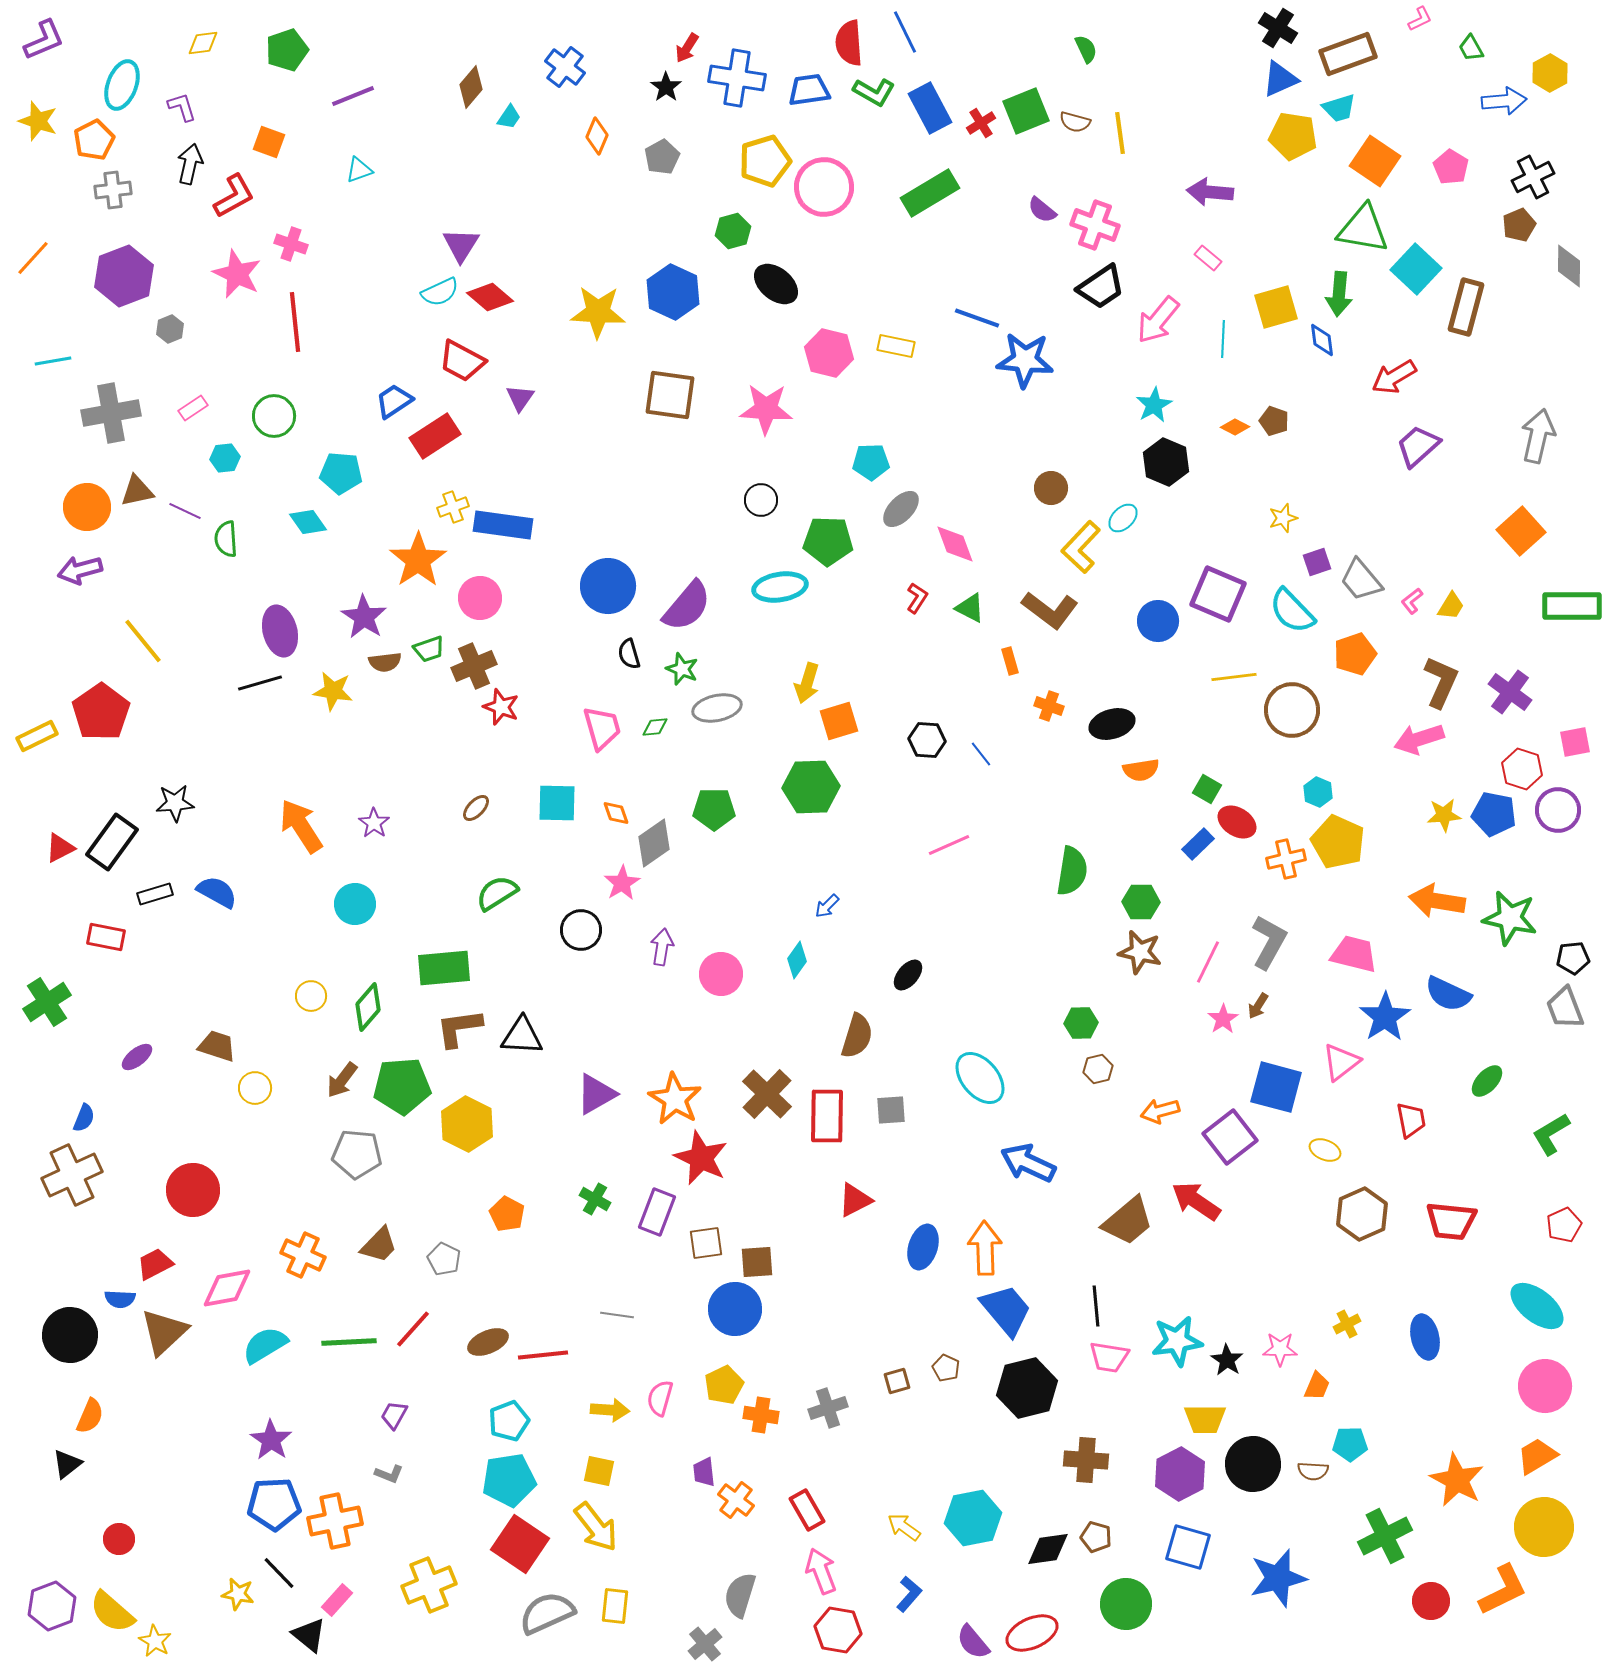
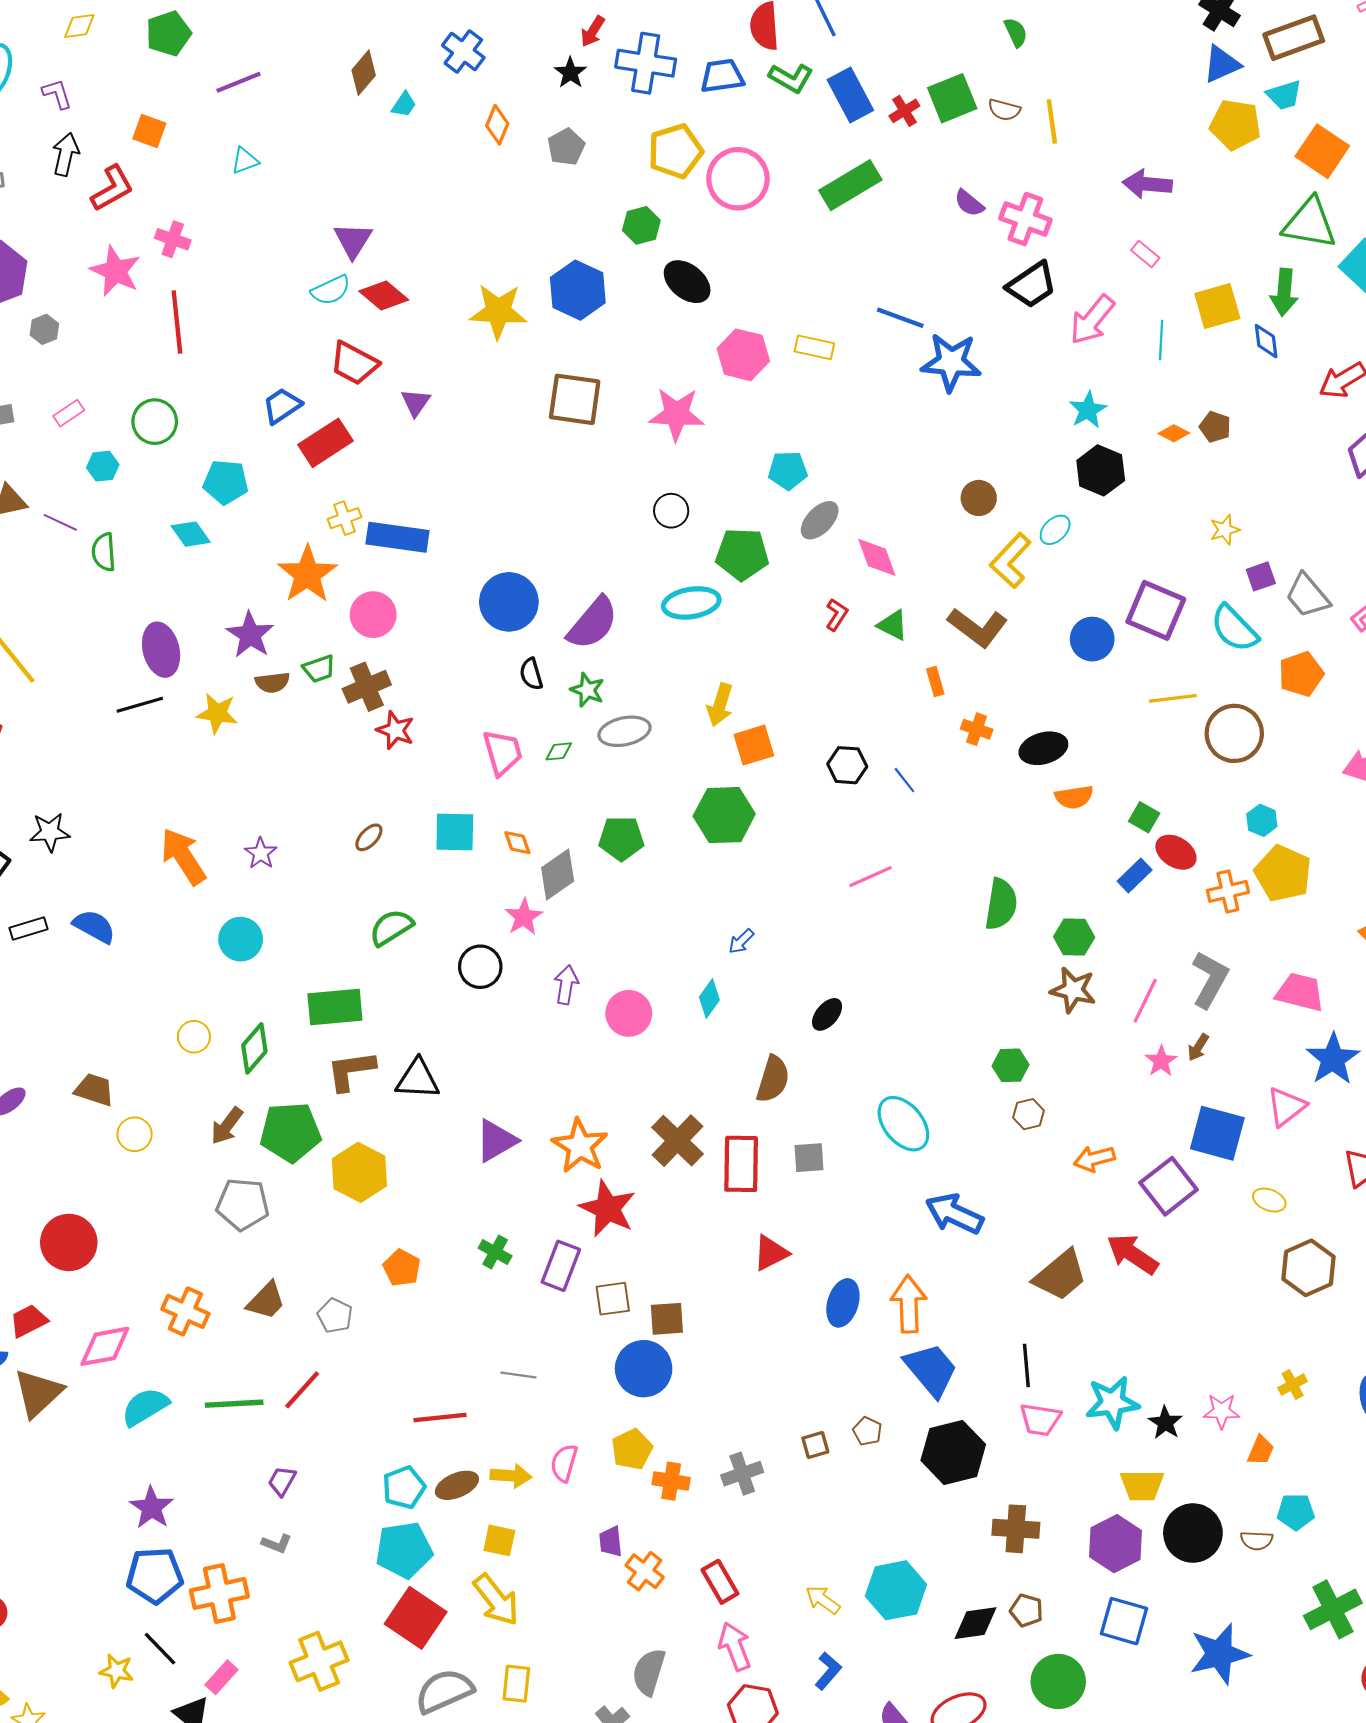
brown ellipse: (488, 1342) -> (457, 1485), moved

